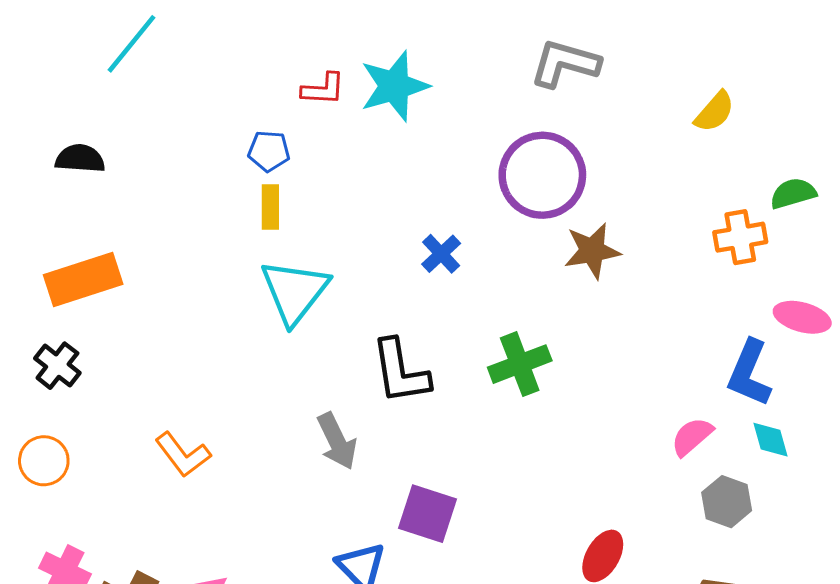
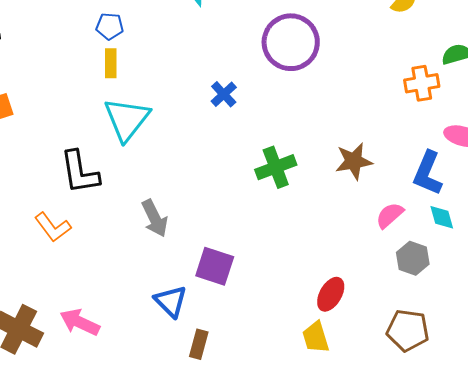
brown star: (592, 251) -> (354, 161), moved
black L-shape: (400, 372) -> (80, 172), moved

